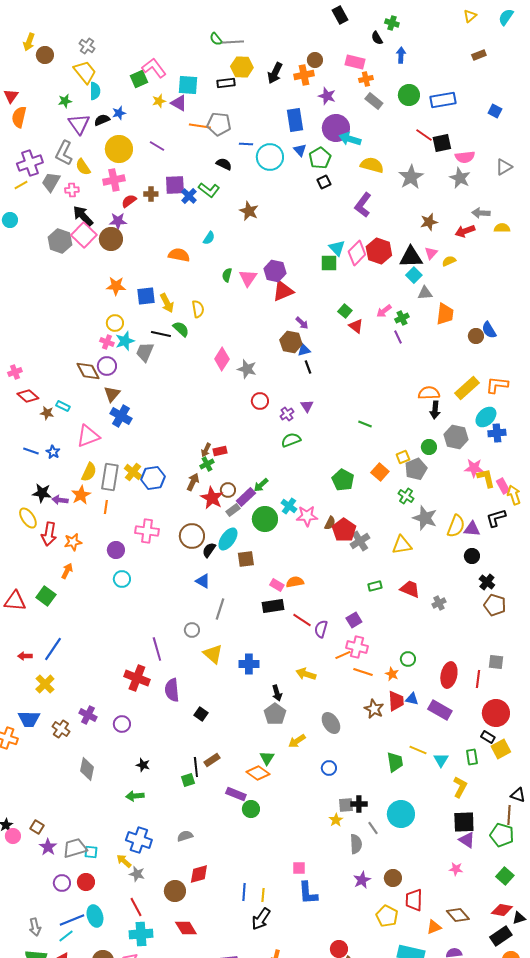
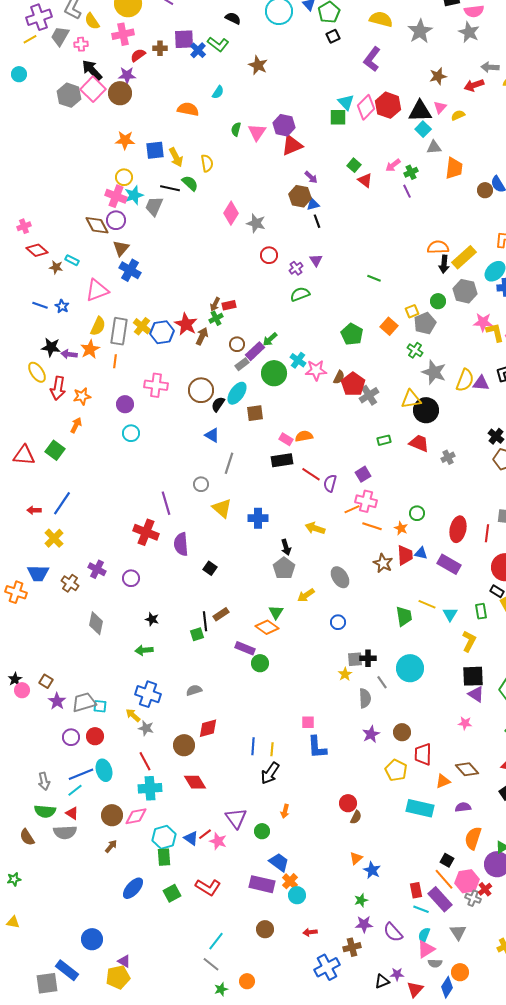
pink cross: (107, 342) -> (116, 196), size x1.5
yellow rectangle: (467, 388) -> (464, 257), moved
red star: (212, 498) -> (186, 324), moved
black circle: (472, 556) -> (426, 410), moved, size x1.6

